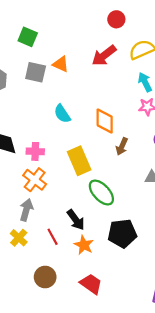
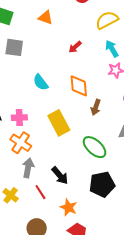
red arrow: (104, 56) -> (75, 47), moved, size x0.6
orange triangle: (61, 64) -> (46, 18), moved
green ellipse: (101, 192) -> (95, 147), moved
gray arrow: (26, 210) -> (28, 168), moved
orange star: (84, 245) -> (69, 207), moved

